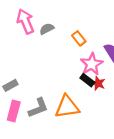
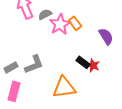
pink star: (92, 64) -> (60, 24), moved
gray L-shape: (38, 108) -> (34, 64), moved

